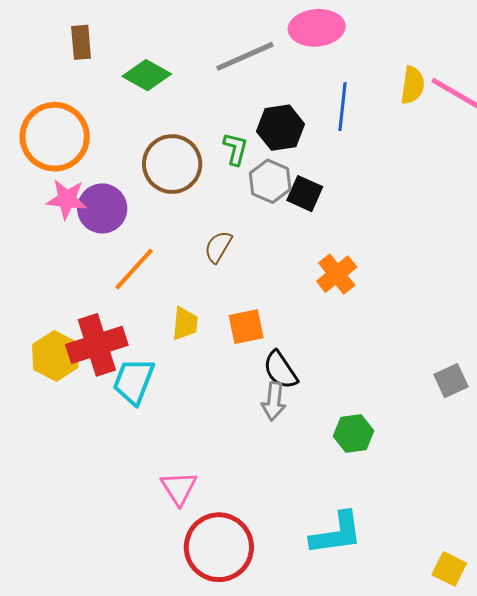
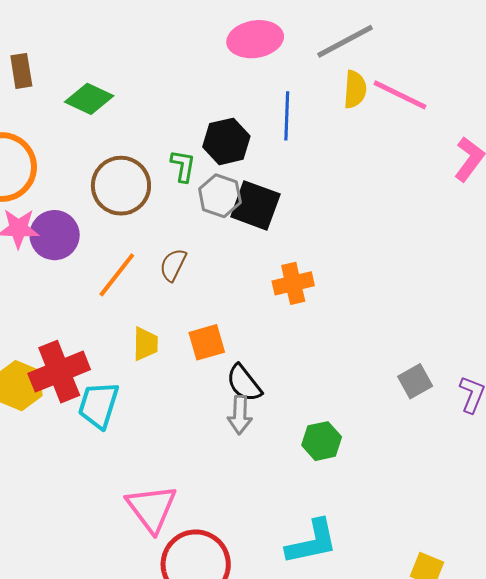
gray line: (245, 56) -> (345, 41), moved
black square: (305, 194) -> (255, 205), size x1.4
orange line: (134, 269) -> (117, 275), moved
orange cross: (337, 274) -> (293, 283), turned 30
pink triangle: (179, 488) -> (152, 508), size x1.4

